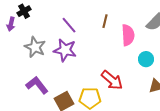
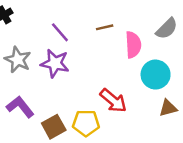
brown line: (105, 21) -> (105, 27), turned 64
cyan circle: (146, 59) -> (156, 75), size x1.5

